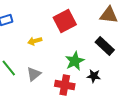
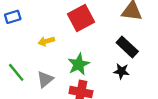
green star: (75, 61) -> (79, 64), moved
black star: (94, 76) -> (121, 71), moved

